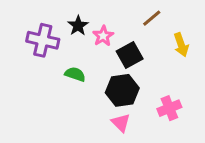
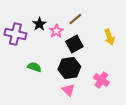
brown line: (152, 18) -> (75, 19), moved
green semicircle: (75, 74) -> (34, 67), moved
pink cross: (169, 108) -> (101, 80), turned -35

